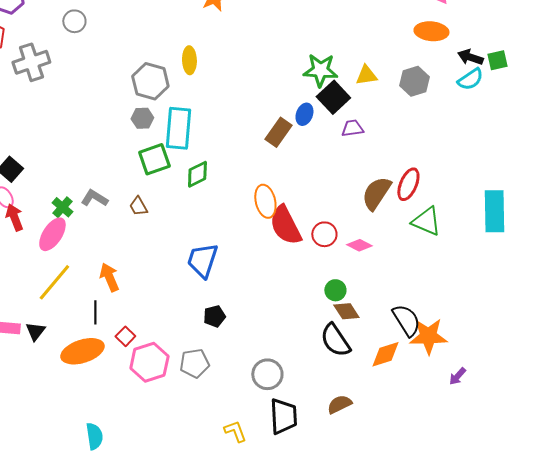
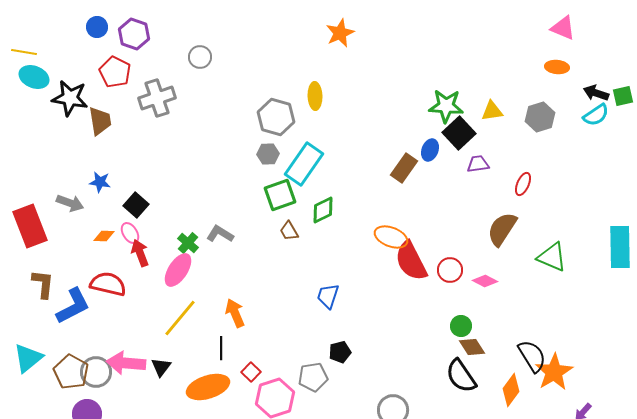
orange ellipse: (431, 31) -> (557, 67), size x0.7
cyan rectangle: (178, 128) -> (304, 164), turned 30
red ellipse: (408, 184) -> (523, 184), moved, size x0.7
orange ellipse: (265, 201) -> (391, 237), turned -56
brown trapezoid: (138, 206) -> (289, 231), moved
blue trapezoid: (202, 260) -> (328, 296), size x0.7
orange star: (428, 336) -> (554, 372), turned -30
orange diamond: (385, 354) -> (511, 390), turned -36
gray pentagon: (194, 363) -> (313, 377), moved

